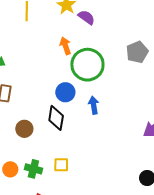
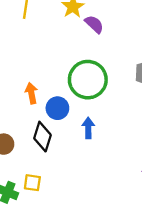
orange arrow: (65, 46) -> (31, 93), moved
yellow square: (61, 165) -> (32, 183), moved

